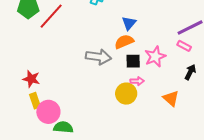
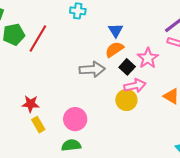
black square: (133, 61) -> (127, 67), turned -35
pink arrow: (137, 81) -> (135, 86), size x1.5
pink circle: (48, 112) -> (75, 119), moved

